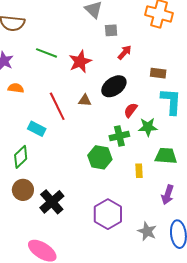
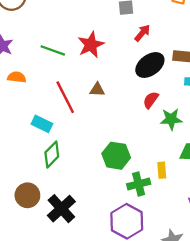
green line: (46, 53) -> (53, 50), moved
black ellipse: (114, 86) -> (150, 65), moved
green cross: (119, 136) -> (139, 184), moved
green diamond: (21, 157) -> (52, 155), moved

